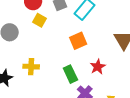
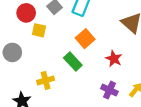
green rectangle: (70, 74) -> (73, 62), moved

